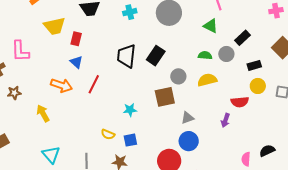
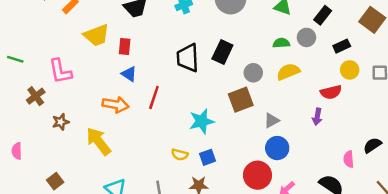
cyan star: (130, 110) -> (202, 121), size x1.5
yellow arrow: (43, 113) -> (99, 141), size x1.4

